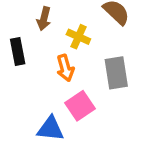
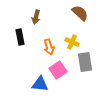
yellow cross: (78, 37) -> (72, 42), moved
gray rectangle: (116, 73) -> (85, 62), moved

